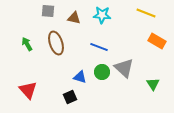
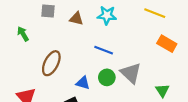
brown ellipse: (56, 43) -> (51, 63), moved, turned 45
green arrow: (27, 44) -> (23, 34), moved

